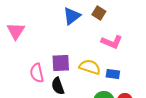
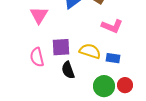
pink triangle: (16, 31) -> (39, 15), moved
black semicircle: (58, 86) -> (68, 70), moved

